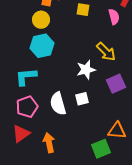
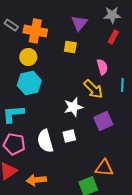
pink semicircle: (114, 17) -> (102, 67), moved
pink pentagon: (27, 107) -> (14, 144), turned 30
orange arrow: (49, 143) -> (36, 180), turned -84

